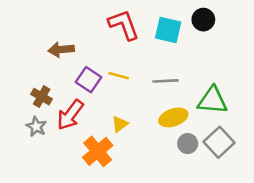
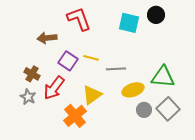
red L-shape: (124, 25) -> (79, 19), moved
gray line: (165, 81) -> (116, 69), moved
yellow triangle: (120, 124) -> (92, 95), size x1.5

